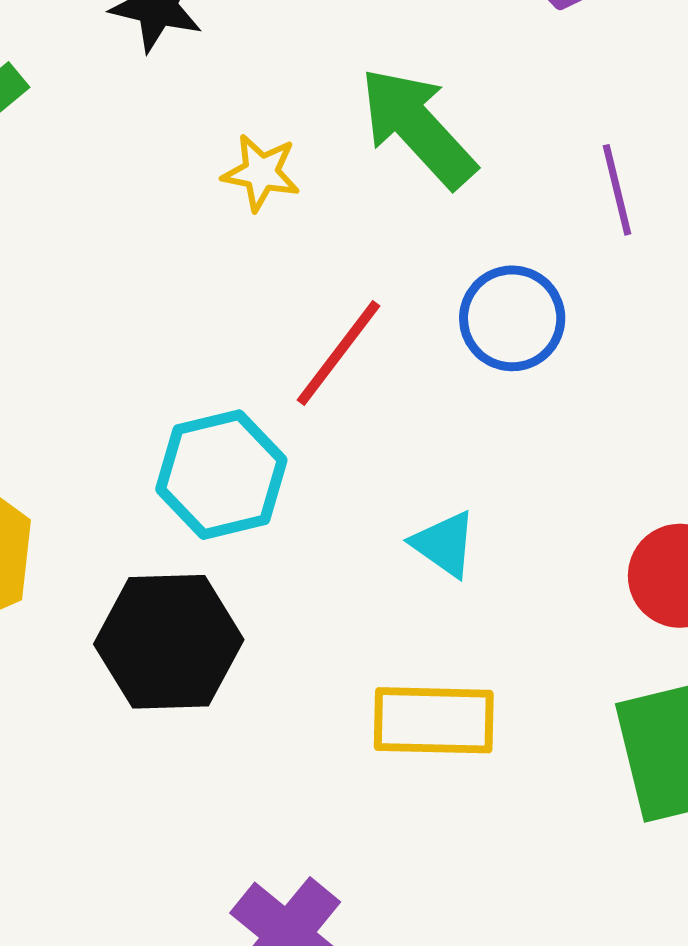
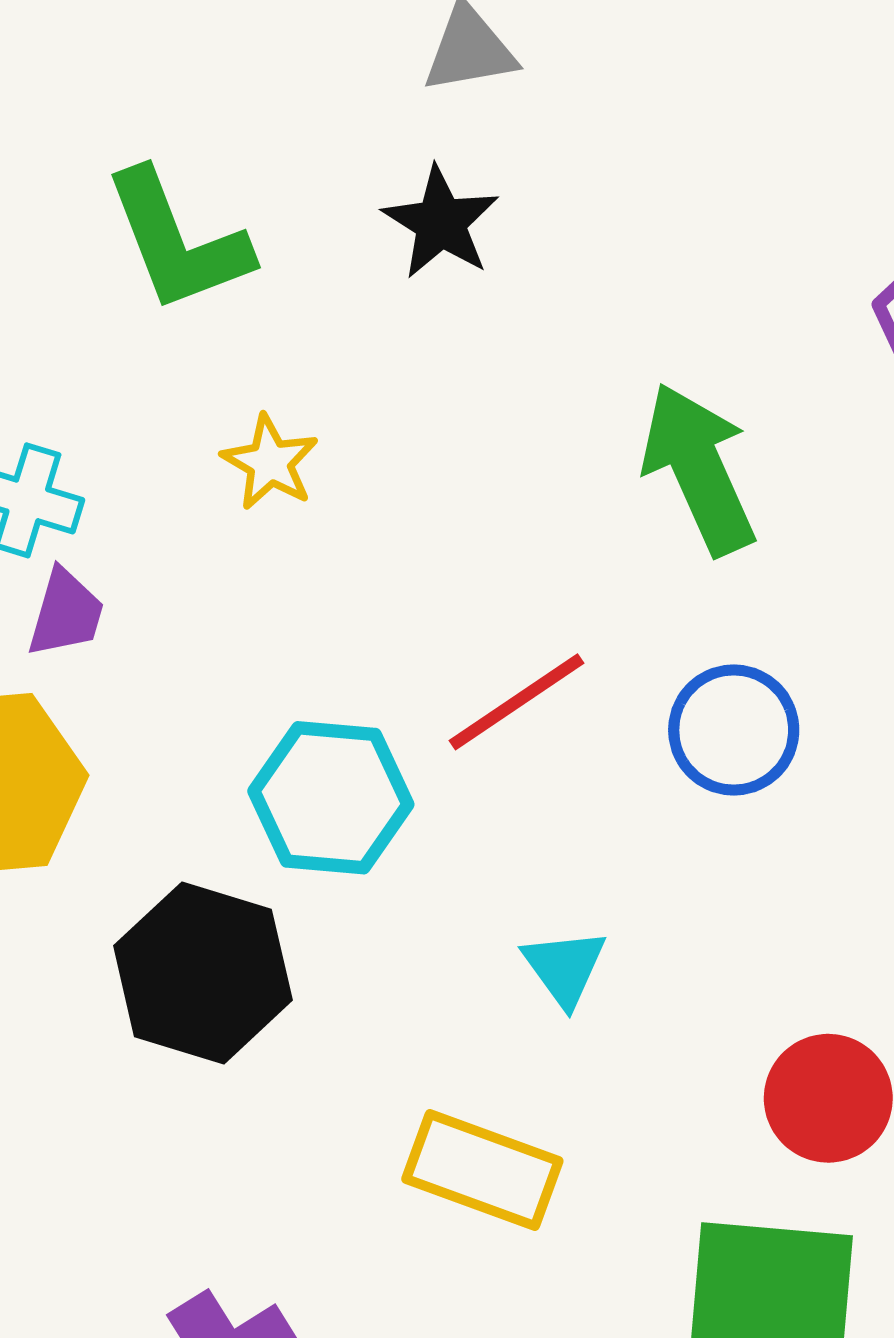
yellow star: (261, 173) -> (270, 462), moved

